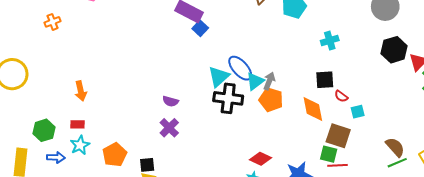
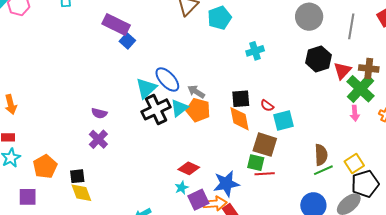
black square: (325, 80) -> (241, 99), moved
cyan triangle: (255, 81) -> (179, 108), moved
gray arrow: (269, 81) -> (196, 92), turned -78
black cross: (228, 98) -> (156, 109), turned -32
cyan square: (358, 112) -> (284, 120), size x1.5
brown semicircle: (395, 147) -> (321, 155), turned 40

